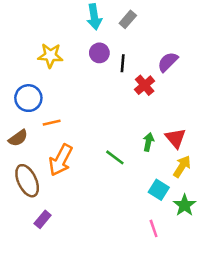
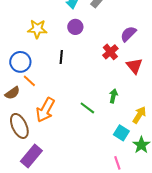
black line: (123, 63) -> (61, 57), moved
orange line: (52, 123) -> (29, 81), moved, turned 56
red triangle: (176, 138) -> (134, 66), moved
purple rectangle: (43, 219) -> (31, 156), size x1.6

